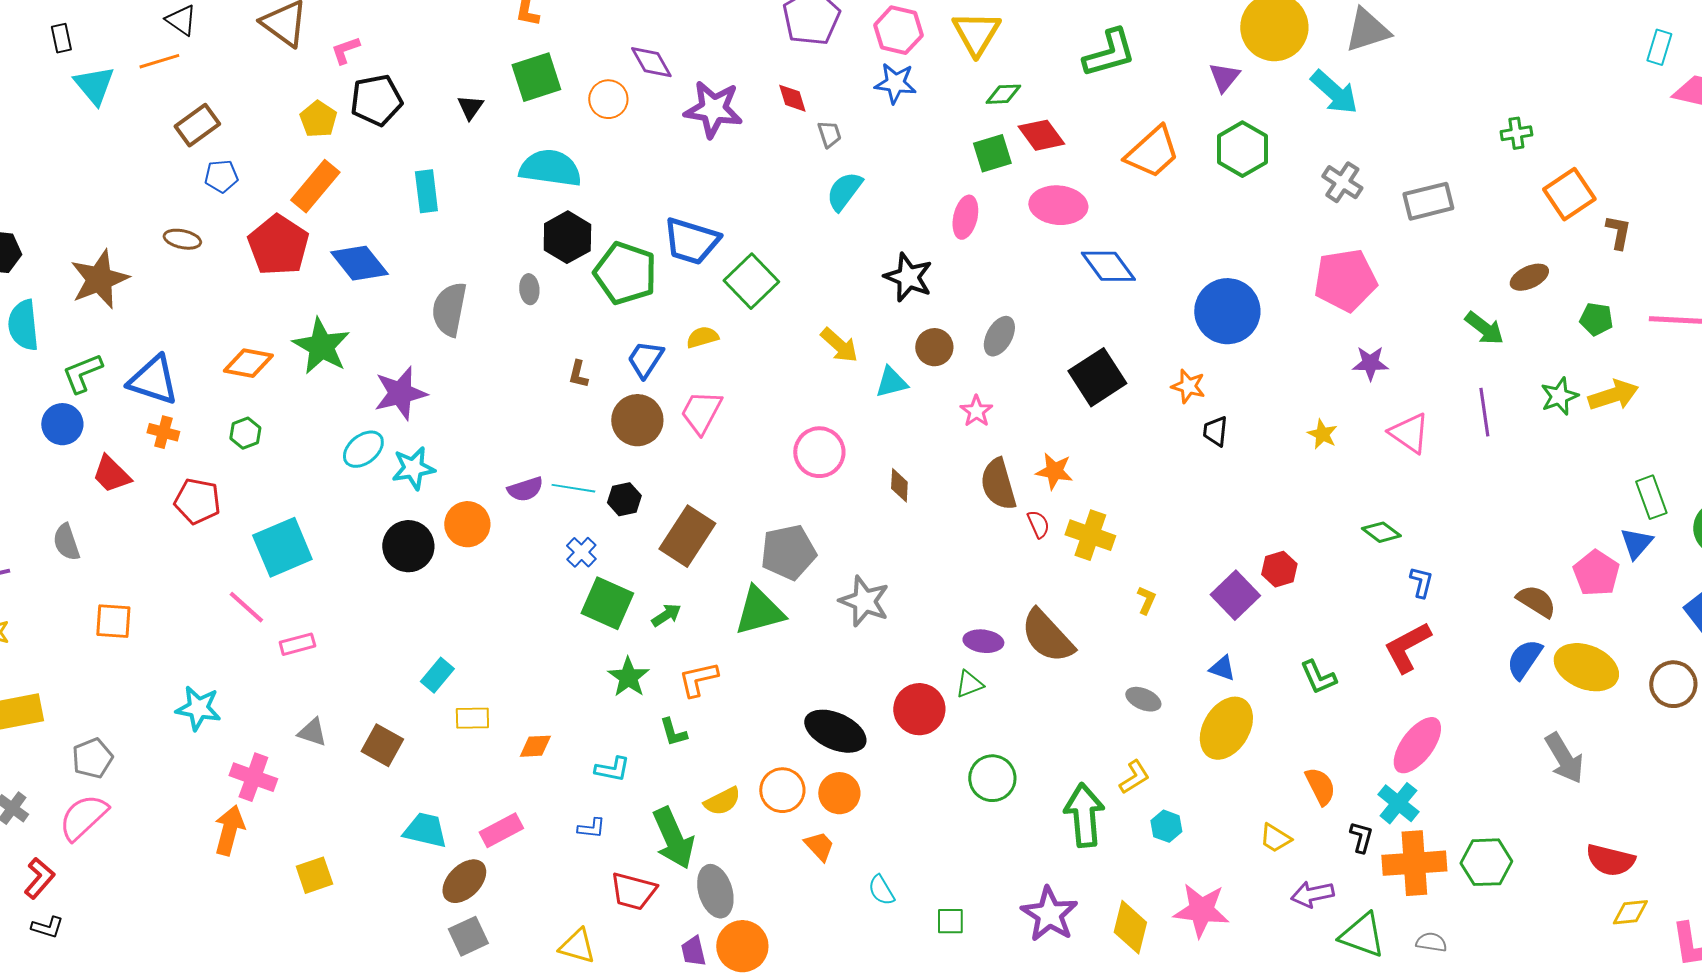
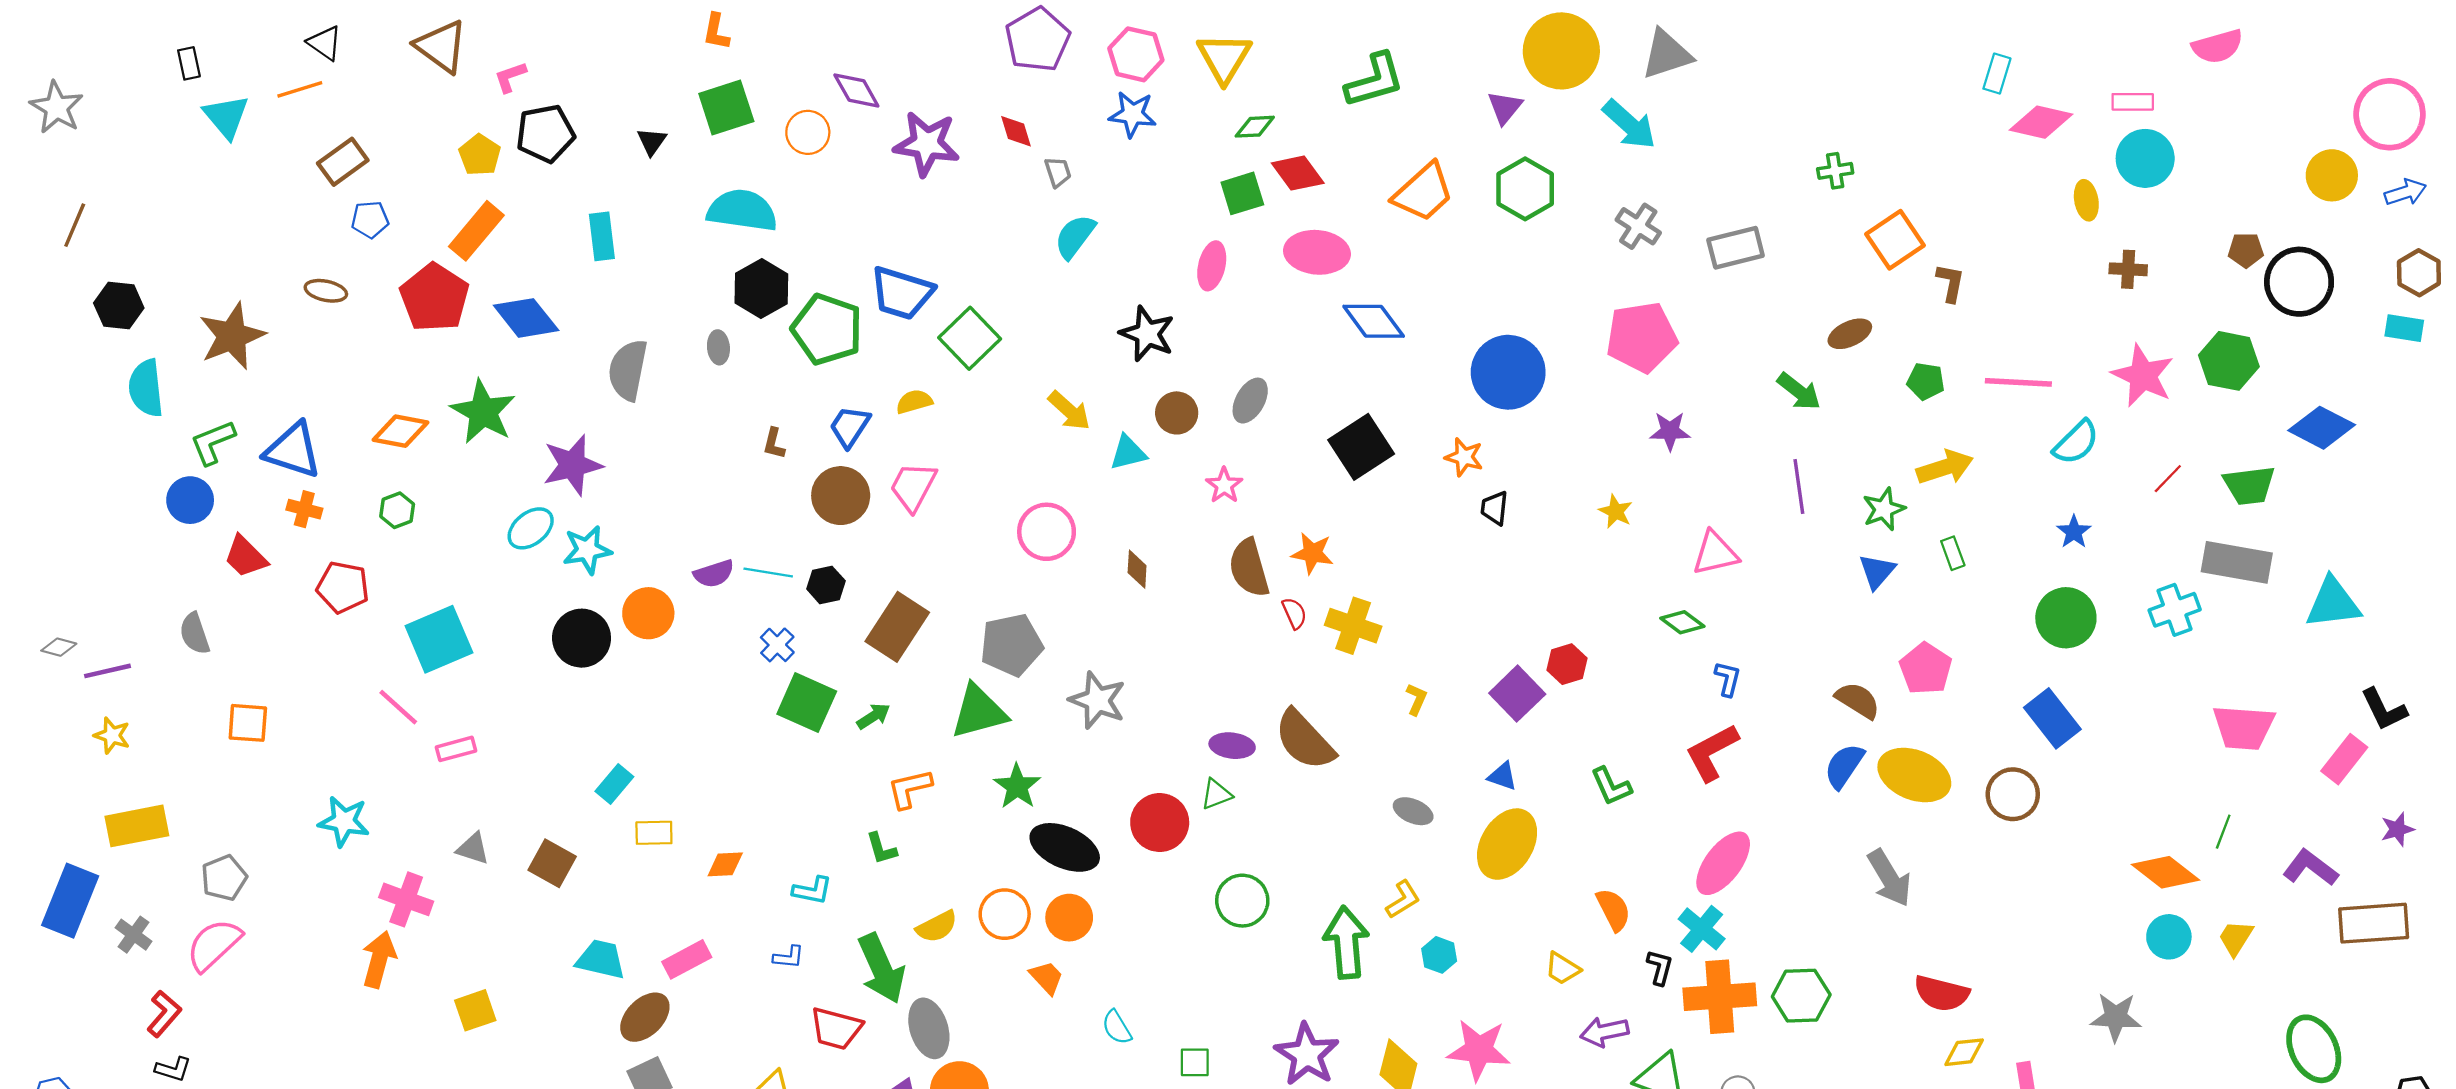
green star: (1559, 396) -> (1884, 509), moved
pink triangle: (1409, 433) -> (1715, 553), moved, turned -48
green rectangle: (1651, 497) -> (1953, 553), moved, size x0.7
blue triangle: (1636, 543) -> (1877, 571), moved
green star: (628, 677) -> (1017, 786), moved

